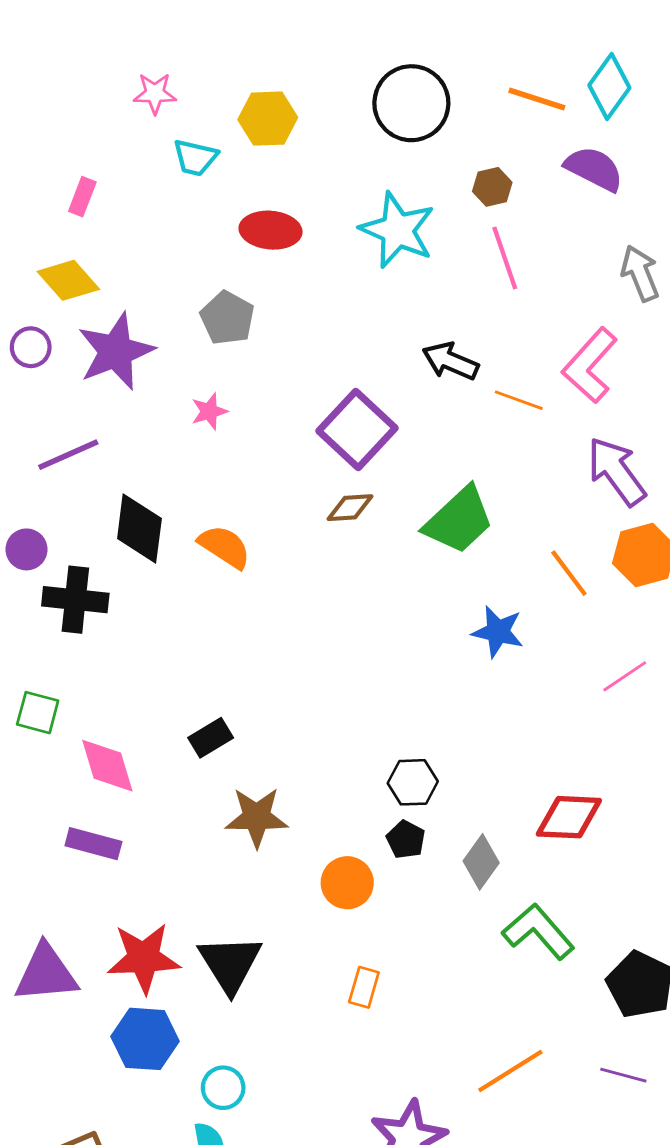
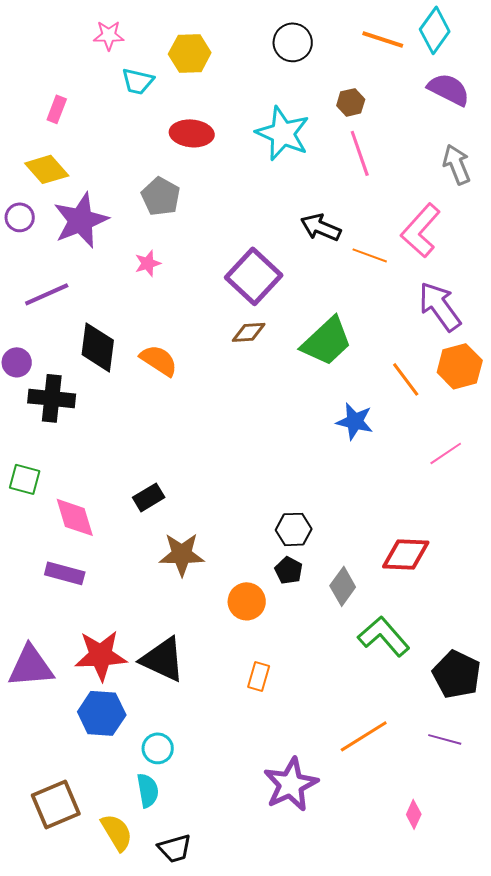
black circle: (411, 103) -> (293, 42), size x0.7
purple semicircle: (594, 169) -> (449, 89), moved
black triangle: (230, 964) -> (163, 659), turned -33

